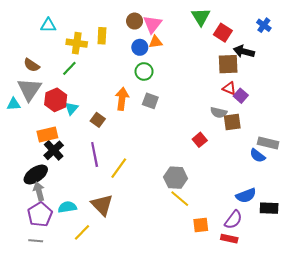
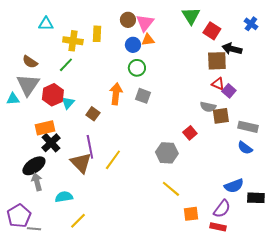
gray rectangle: (268, 143) -> (248, 127), moved
gray hexagon: (176, 178) -> (167, 153), moved
brown triangle: (102, 205) -> (81, 163), moved
purple pentagon: (40, 214) -> (19, 216), moved

